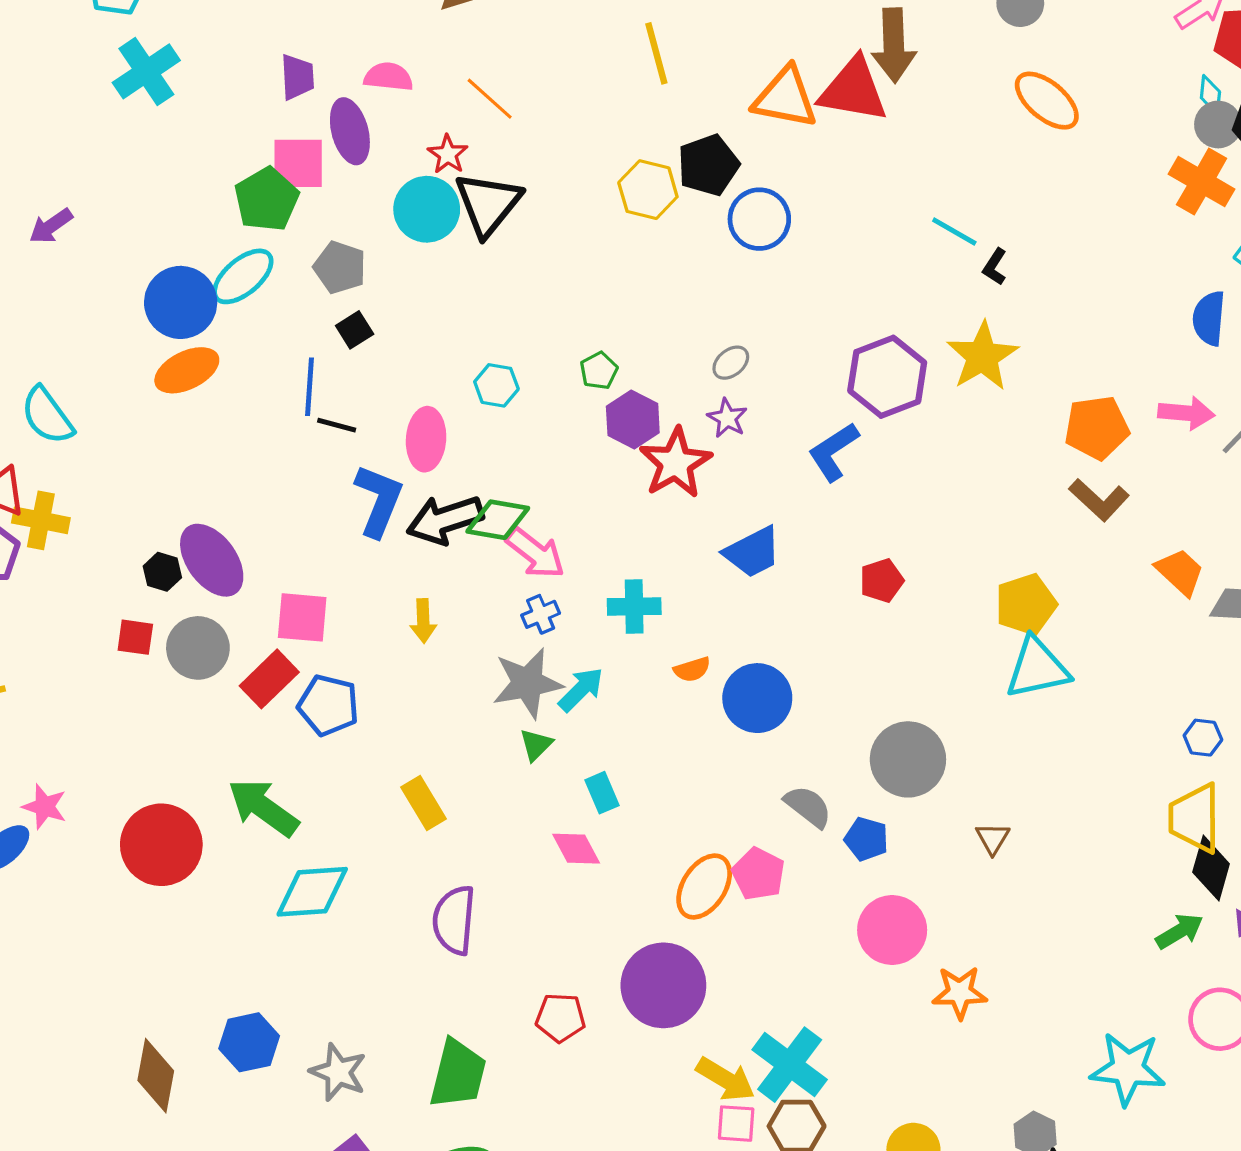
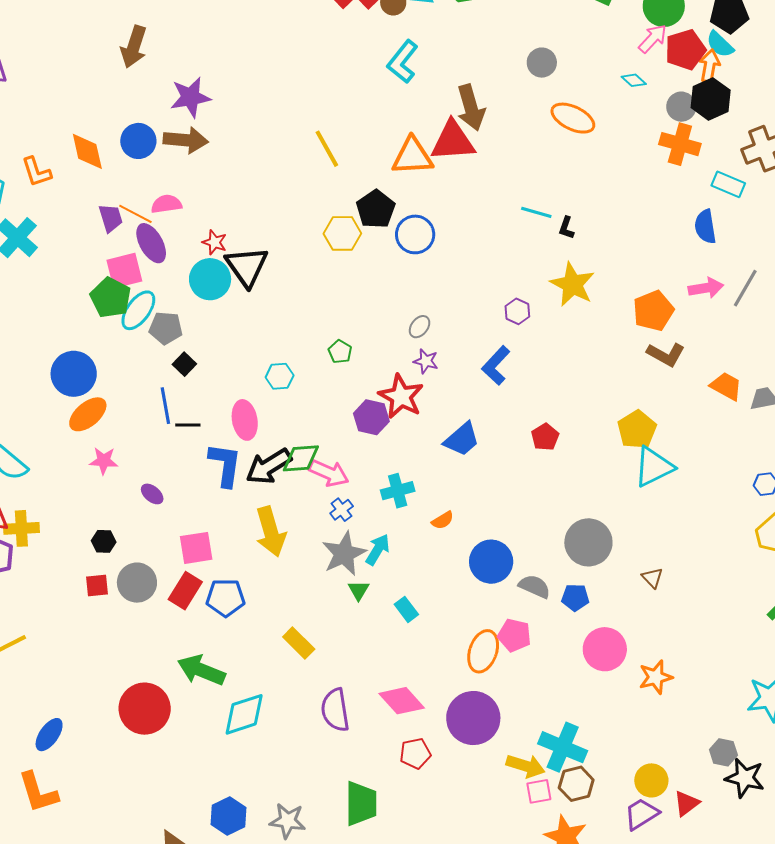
cyan diamond: (1210, 95) -> (634, 80), moved, turned -40
orange line: (490, 99) -> (135, 214), moved
cyan ellipse: (243, 276) -> (138, 310), moved
purple hexagon: (887, 377) -> (517, 311), size x0.5
purple hexagon: (633, 419) -> (371, 417), moved
purple ellipse: (212, 560) -> (152, 494), moved, size x0.5
yellow arrow: (423, 621) -> (271, 532), size x1.8
blue circle: (757, 698) -> (491, 562), moved
pink star: (45, 807) -> (104, 461), moved
pink diamond: (576, 849) -> (402, 701), moved, size x1.4

